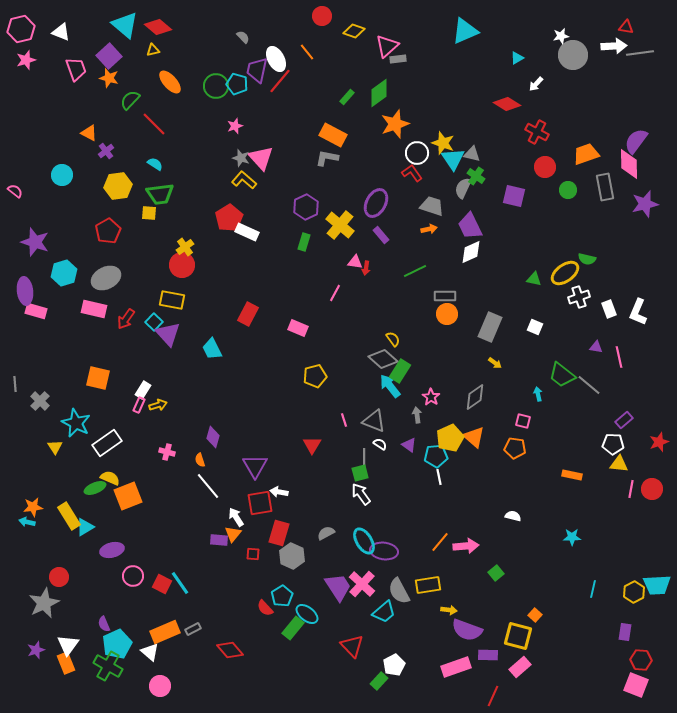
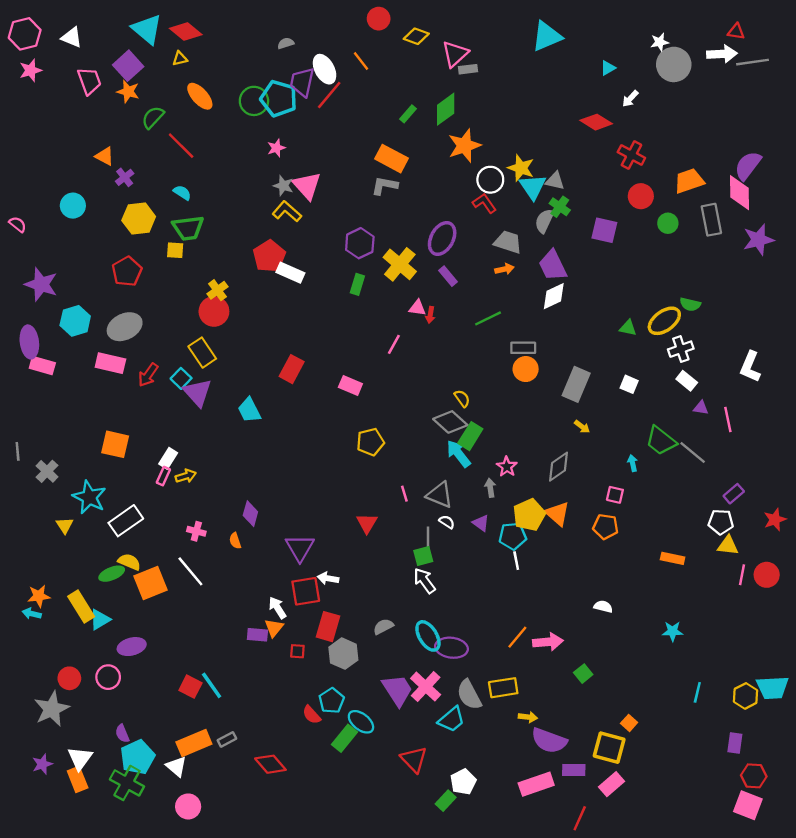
gray semicircle: (243, 37) -> (286, 43), turned -64
cyan pentagon: (237, 84) -> (279, 99), size x1.4
yellow rectangle: (172, 300) -> (202, 353), turned 45
white rectangle: (609, 309) -> (687, 381), moved, turned -30
white line: (208, 486) -> (190, 571), moved
pink circle: (133, 576) -> (108, 677), moved

